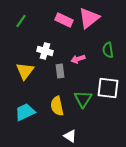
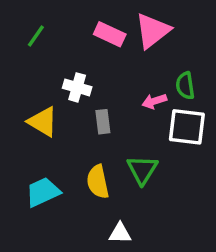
pink arrow: (78, 59) -> (154, 101), moved
yellow triangle: (25, 71) -> (43, 122), turned -36
white square: (108, 88) -> (187, 127), moved
white triangle: (70, 136) -> (120, 233), turned -32

